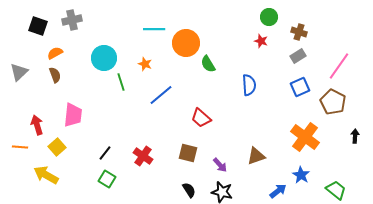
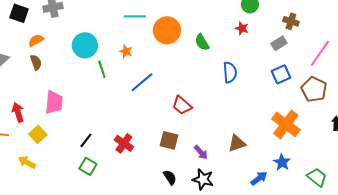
brown cross: (299, 32) -> (291, 21), moved
green semicircle: (208, 64) -> (202, 42), moved
yellow arrow: (46, 175) -> (27, 162), size x0.7

